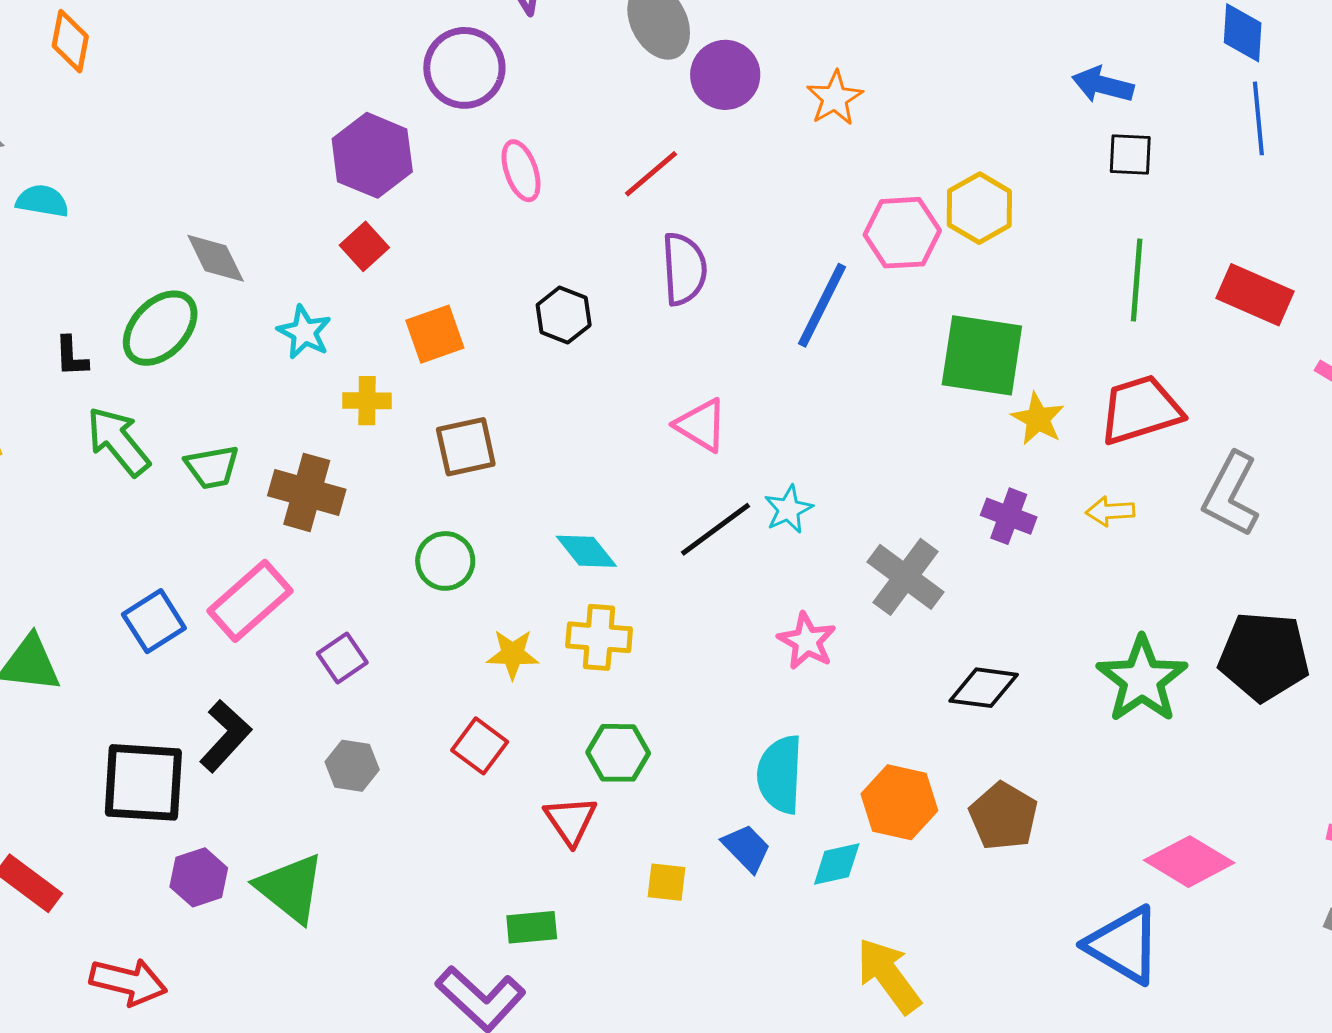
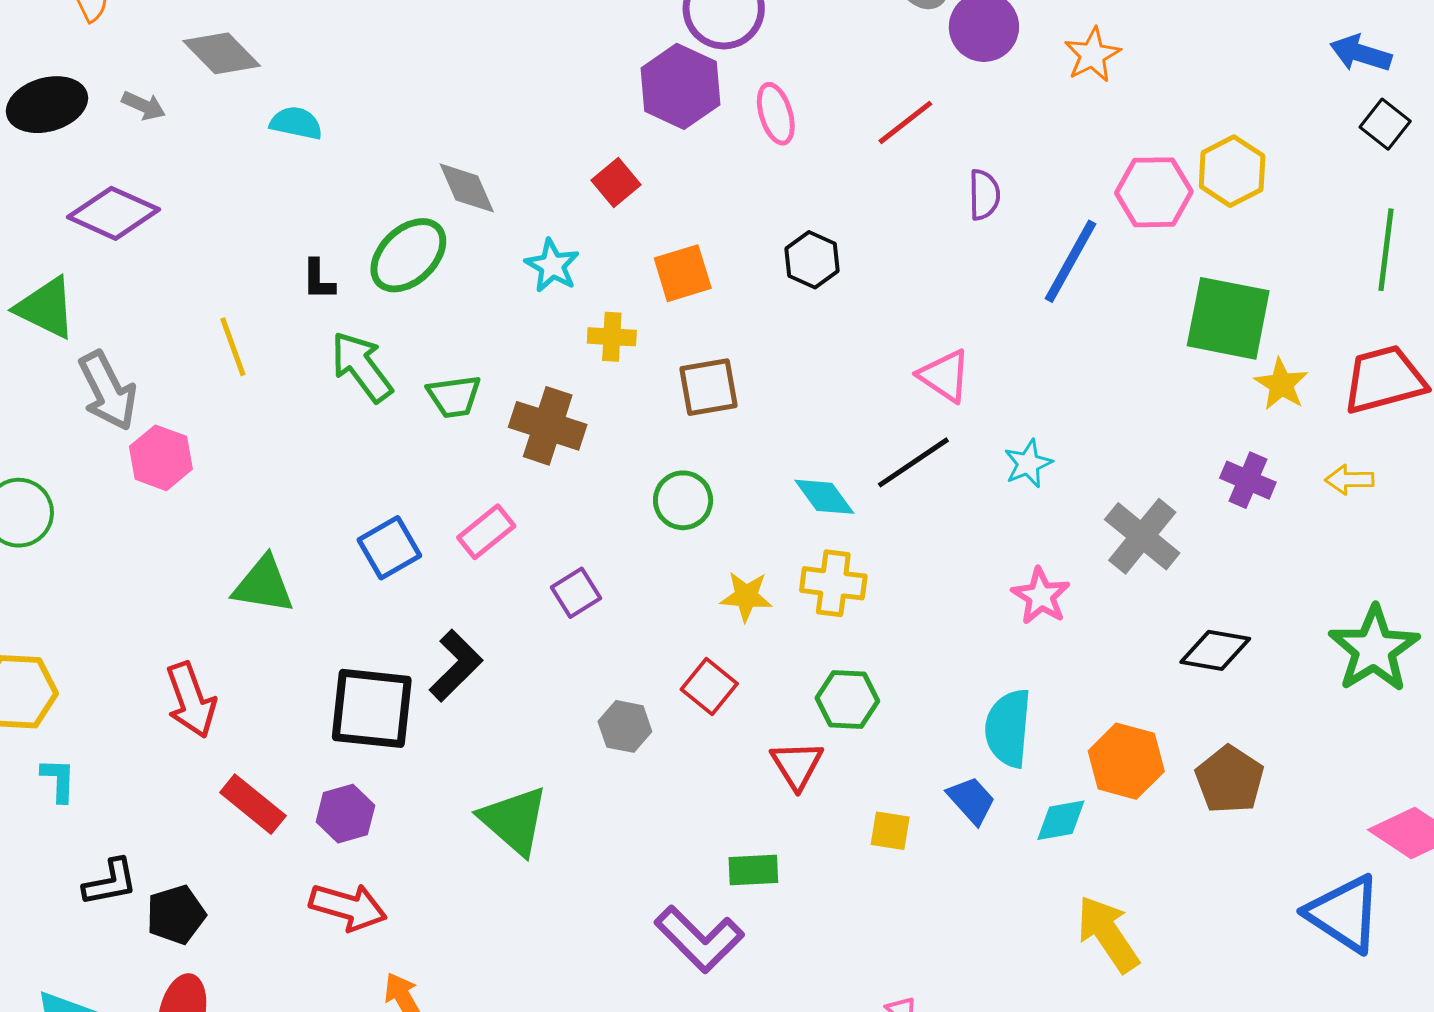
purple hexagon: (372, 155) -> (680, 86), moved
black square: (1130, 155) -> (1385, 124), turned 33
purple semicircle: (684, 269) -> (984, 195), moved, size x0.7
black line: (715, 529) -> (913, 462), moved
pink rectangle: (250, 601) -> (486, 532), size x0.7
gray hexagon: (352, 766) -> (625, 726), moved
purple hexagon: (199, 877) -> (345, 814), moved

